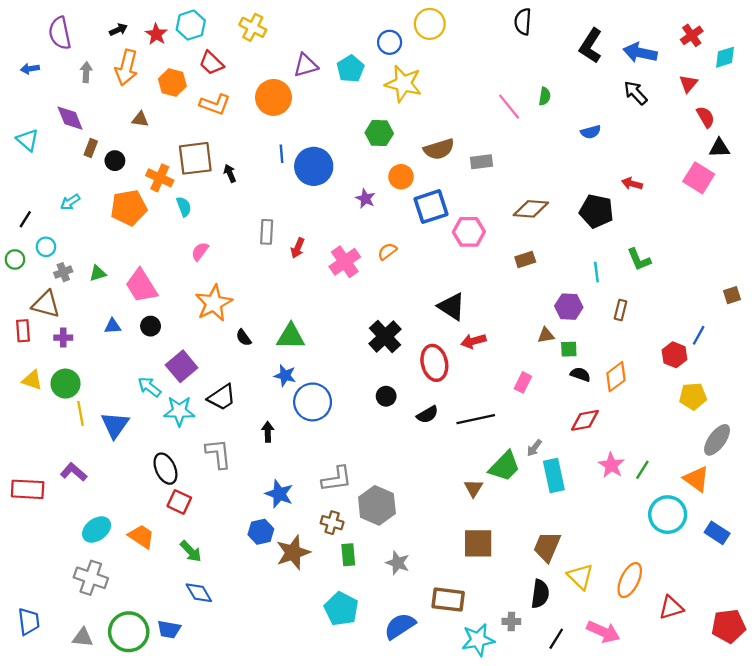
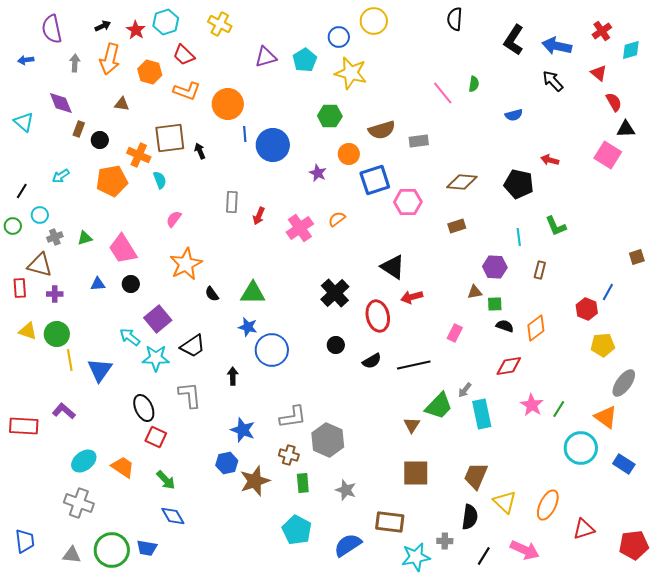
red triangle: (688, 84) -> (599, 73), turned -30
orange circle: (273, 97) -> (228, 104), moved

